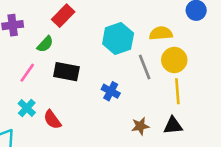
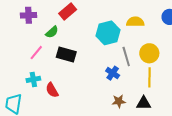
yellow semicircle: (161, 33) -> (135, 22), moved
blue cross: (111, 91) -> (113, 73), moved
cyan cross: (27, 108) -> (33, 79), turned 32

